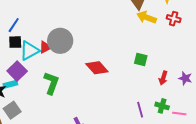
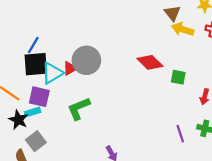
black square: (15, 42) -> (36, 64), size x1.6
red diamond: (97, 68) -> (150, 62), moved
purple square: (17, 71) -> (39, 97), turned -30
green L-shape: (51, 83) -> (79, 108), turned -130

